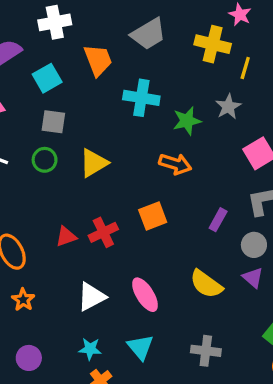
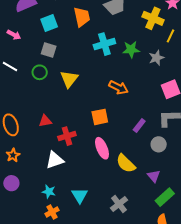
cyan cross: (141, 98) -> (104, 44), turned -35
green star: (187, 121) -> (131, 49), moved
yellow triangle: (94, 163) -> (69, 79), turned -30
red cross: (103, 232) -> (67, 136), moved
purple triangle: (253, 278) -> (154, 176), moved
pink ellipse: (145, 295) -> (102, 148), moved
gray cross: (206, 351) -> (119, 204), turned 36
purple circle: (29, 358) -> (11, 183), moved

